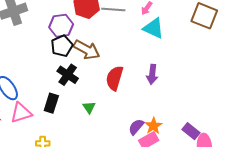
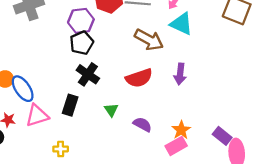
brown arrow: (87, 50) -> (149, 40), moved
red semicircle: (115, 78) -> (139, 78), turned -125
purple semicircle: (136, 127) -> (142, 124), moved, turned 78

